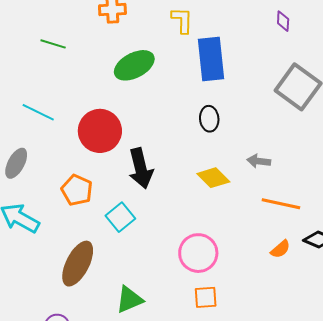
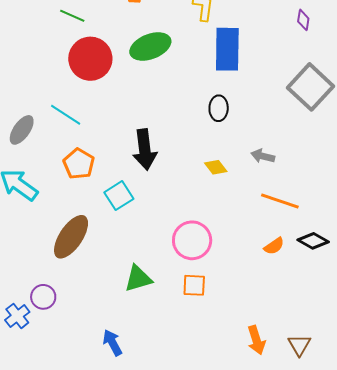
cyan line: (38, 112) -> (66, 115), moved
red circle: (100, 131) -> (90, 59), moved
yellow diamond: (213, 178) -> (216, 167), size x0.7
green triangle: (129, 300) -> (138, 279), moved

